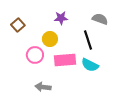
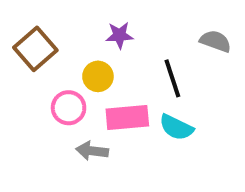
gray semicircle: (100, 19) -> (215, 41), moved
brown square: (18, 25) -> (35, 49), size x1.5
gray arrow: (43, 87) -> (92, 151), moved

